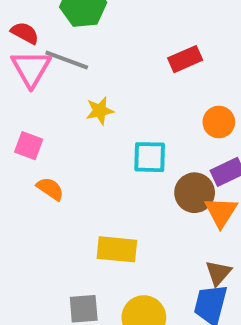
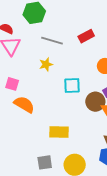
gray line: (67, 60) -> (52, 41), moved
orange semicircle: (50, 189) -> (24, 104), size x1.5

